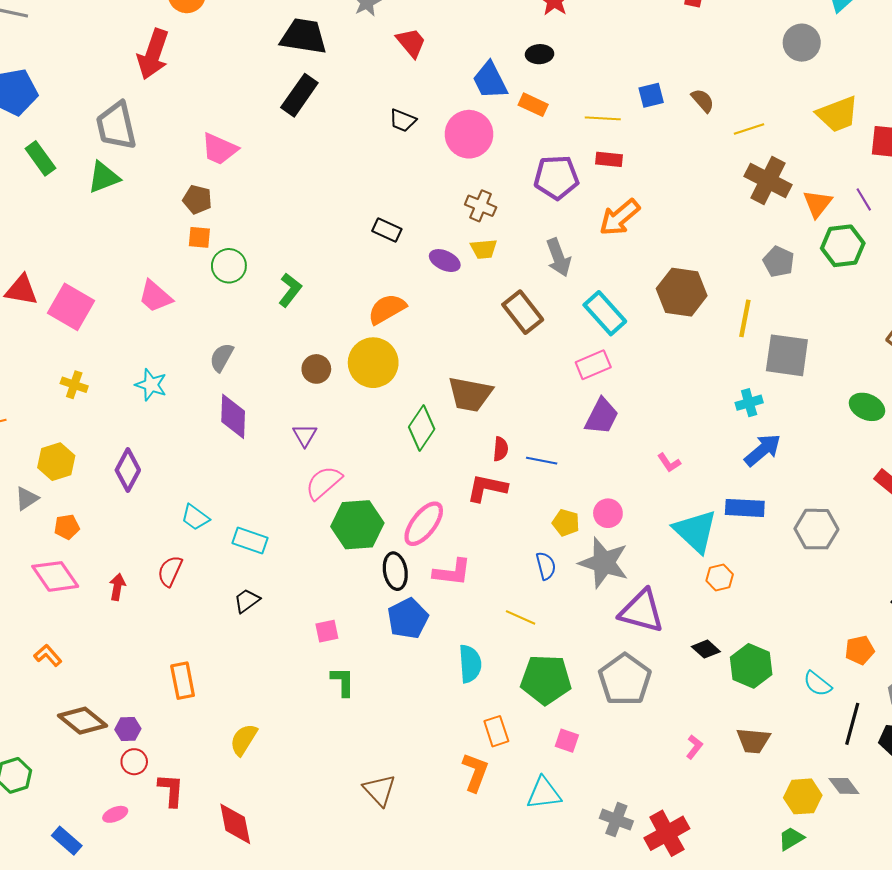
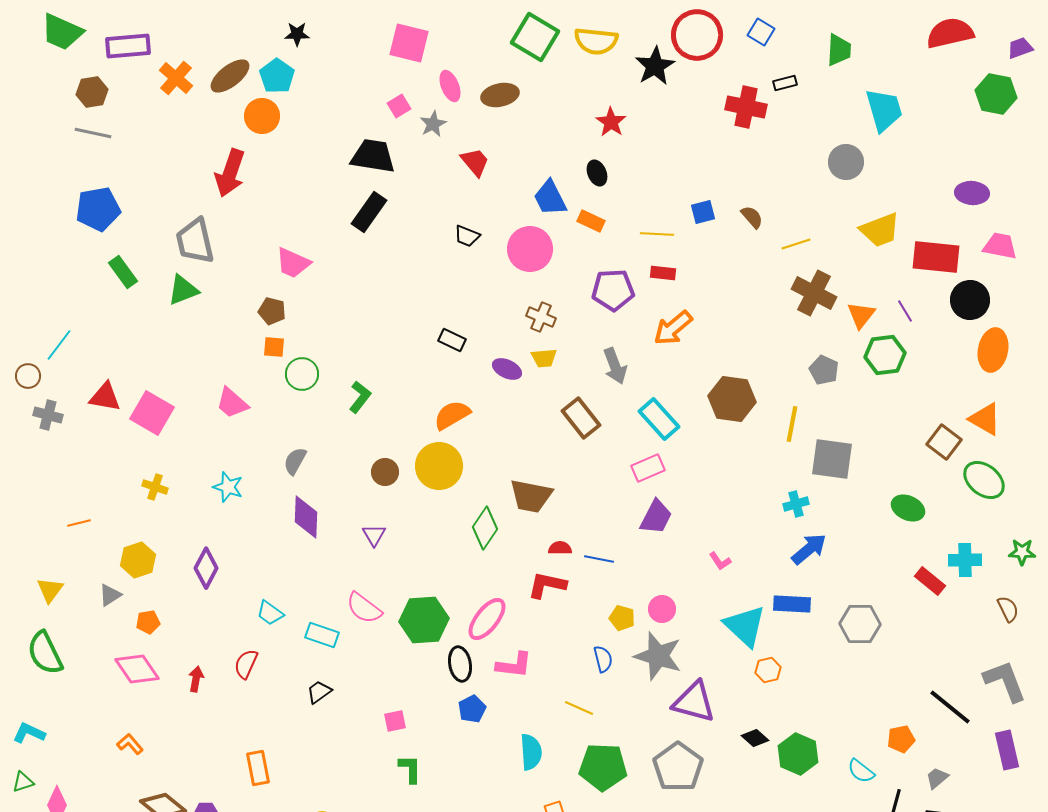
black ellipse: (540, 54) -> (597, 173), turned 70
red semicircle: (501, 449) -> (560, 548), turned -95
pink semicircle: (324, 483) -> (364, 608), moved, turned -102
blue pentagon: (408, 619) -> (472, 709), size x0.7

